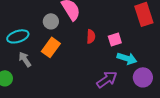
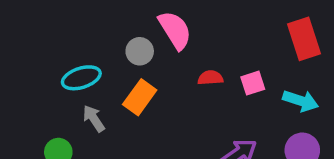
red semicircle: (91, 36) -> (210, 78), turned -96
cyan arrow: (127, 58) -> (301, 101), moved

